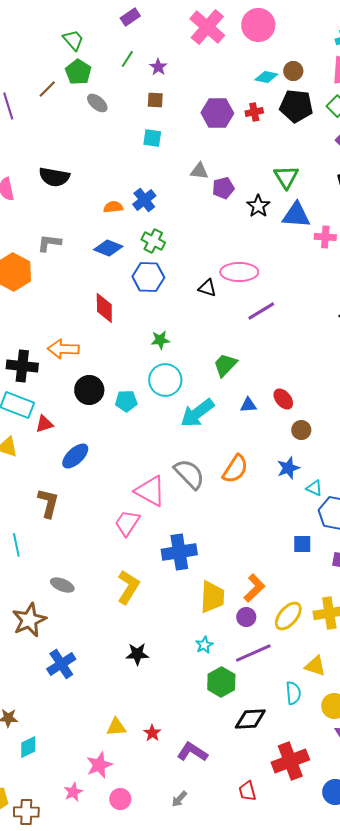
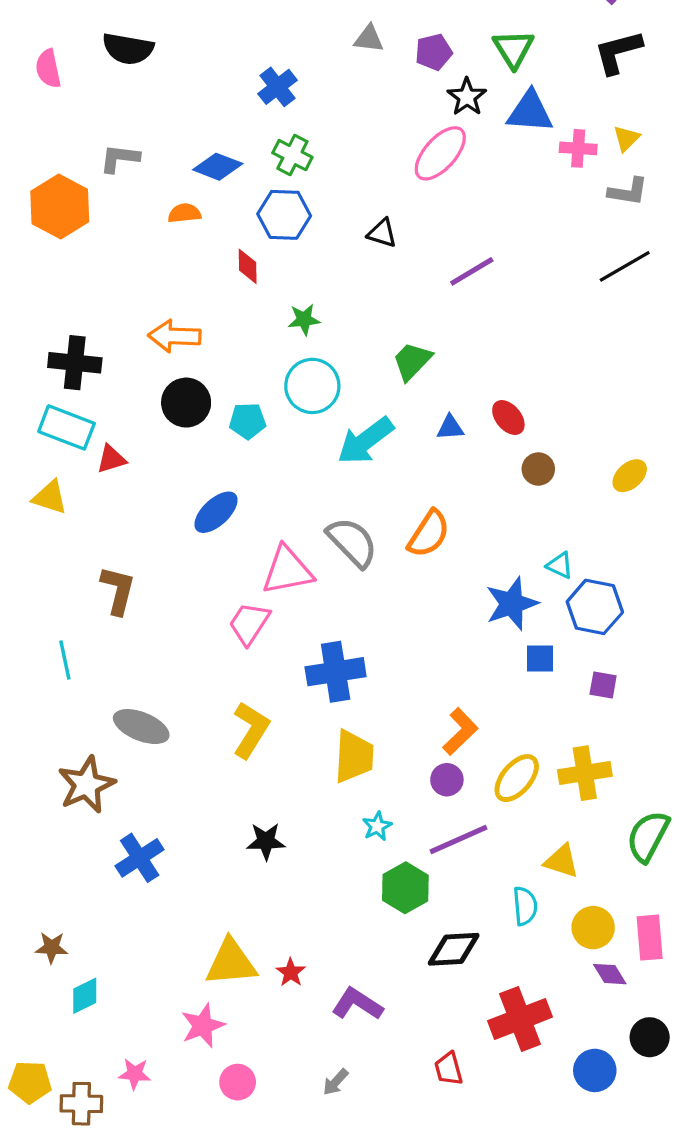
purple pentagon: (223, 188) -> (434, 52), moved
orange semicircle: (113, 207) -> (184, 213), moved
pink ellipse: (239, 272) -> (440, 153), moved, turned -48
red diamond: (104, 308) -> (248, 266), moved, size x0.7
orange arrow: (63, 349) -> (174, 336), moved
blue ellipse: (75, 456) -> (216, 512), moved
blue star: (288, 468) -> (512, 604), moved, size x1.4
pink triangle: (150, 491) -> (287, 570), turned -40
gray ellipse: (62, 585) -> (141, 727), size x1.4
yellow trapezoid: (212, 597) -> (354, 756), moved
yellow triangle: (116, 727) -> (231, 962), size x1.6
pink star: (73, 792) -> (135, 1074), moved, turned 30

